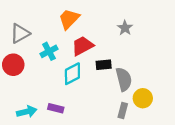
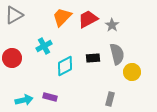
gray triangle: (20, 33) -> (14, 15), moved
red trapezoid: (82, 46) -> (88, 19), moved
gray semicircle: (124, 79) -> (117, 54), moved
yellow circle: (143, 98) -> (132, 72), moved

